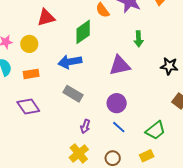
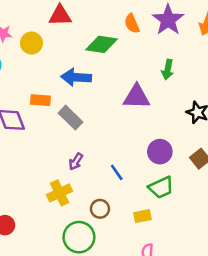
green diamond: (83, 32) -> (102, 44), turned 30
orange rectangle: (31, 74) -> (40, 100), moved
purple circle: (117, 103) -> (160, 152), moved

